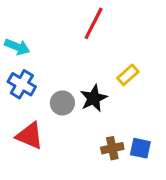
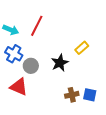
red line: (94, 23) -> (37, 26), moved
gray circle: (62, 103) -> (31, 66), moved

